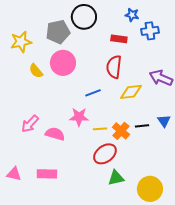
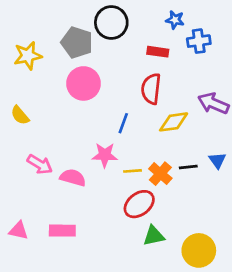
gray pentagon: (58, 32) -> (77, 42), turned 30
yellow semicircle: (36, 71) -> (20, 115), moved
blue line: (93, 93) -> (123, 123), turned -49
pink arrow: (30, 124) -> (40, 164), turned -102

